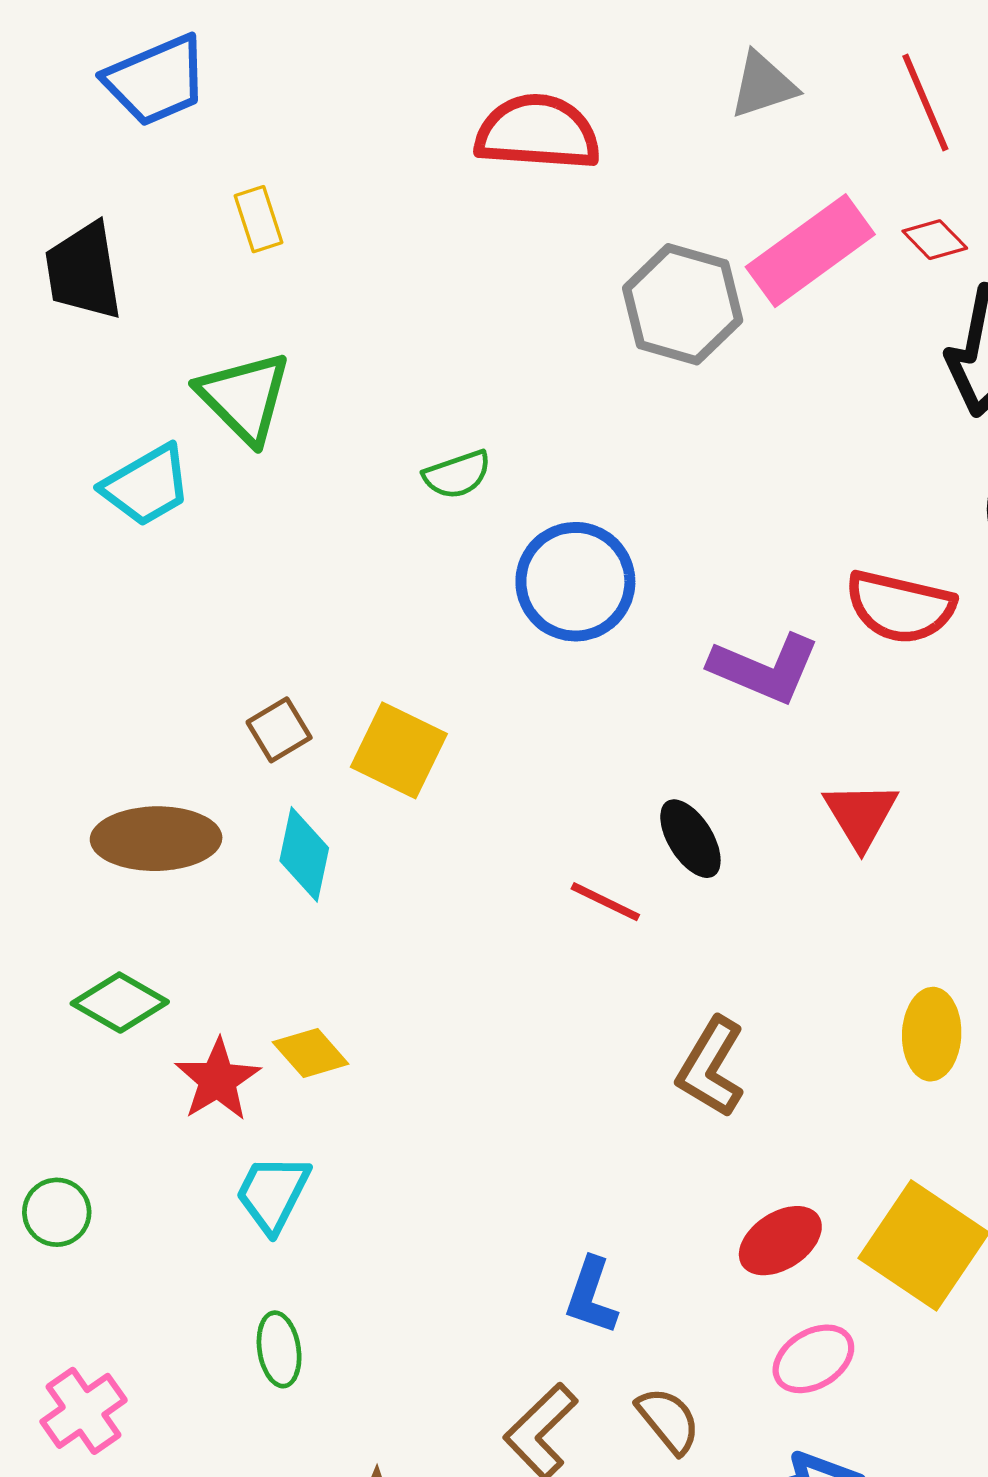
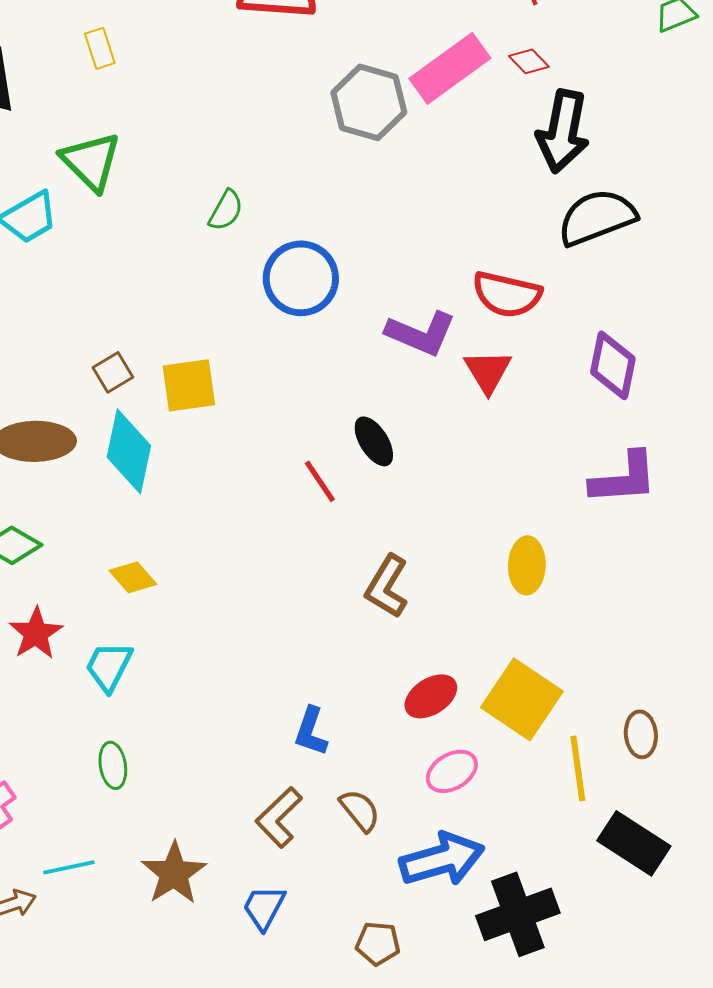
green semicircle: (457, 475) -> (226, 210), turned -42
yellow square: (399, 750) -> (189, 385), turned -34
red triangle: (861, 815) -> (488, 371), moved
cyan diamond: (304, 854) -> (129, 451), size x1.4
red line: (605, 902) -> (320, 481), turned 30
red star: (218, 1080) -> (36, 633), moved

